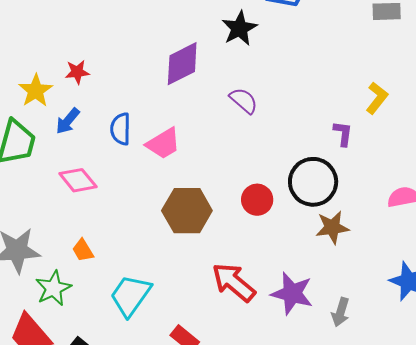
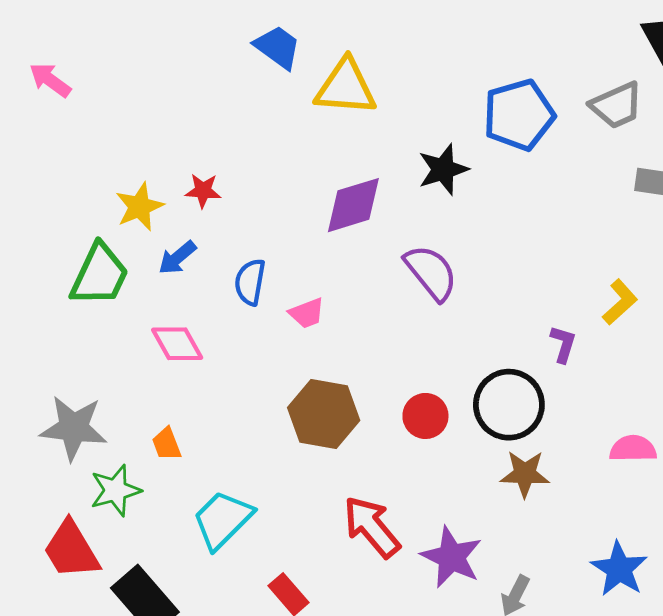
purple semicircle: (244, 101) -> (431, 273), size x1.4
pink trapezoid: (163, 144) -> (307, 313), size x0.7

